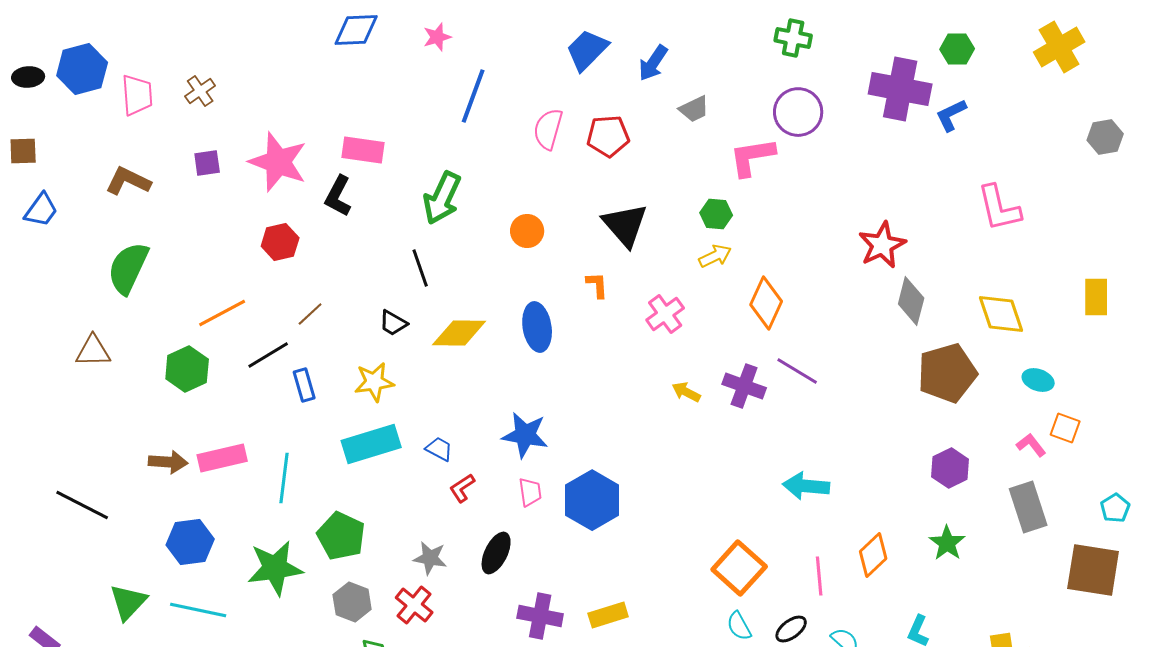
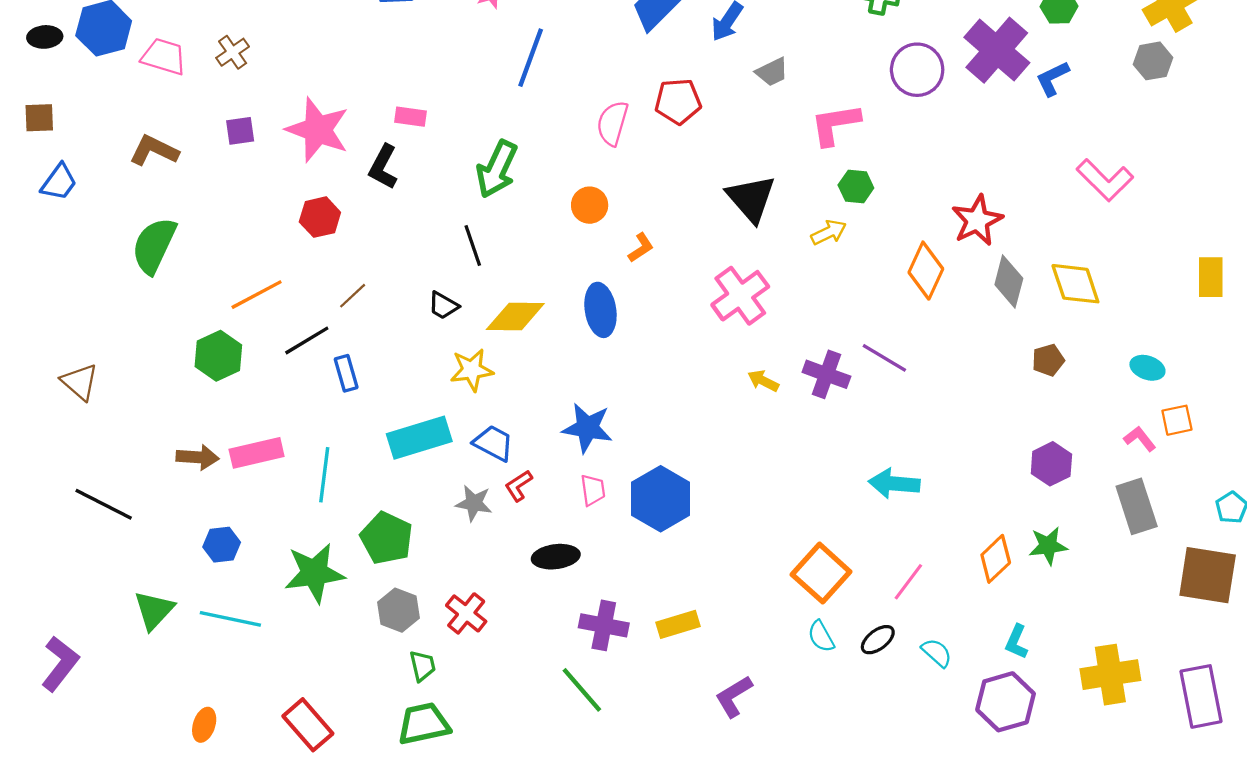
purple cross: (900, 89) -> (997, 50), turned 30
pink trapezoid: (137, 95) -> (164, 57), turned -69
purple circle: (798, 112) -> (917, 70), moved
pink semicircle: (548, 129) -> (612, 123), moved
gray hexagon: (1105, 137) -> (1153, 61), moved
pink rectangle: (363, 150) -> (411, 117), size x0.7
pink L-shape: (999, 208) -> (1105, 180), turned -32
green hexagon: (716, 214) -> (856, 187), moved
black triangle: (625, 225) -> (751, 199), moved
yellow arrow: (715, 256) -> (829, 232), moved
orange L-shape: (597, 285) -> (641, 248), moved, turned 60
orange diamond: (766, 303) -> (926, 271), moved
pink cross: (665, 314) -> (740, 296), size x1.4
yellow diamond: (1001, 314) -> (1075, 284), moved
brown triangle: (93, 351) -> (80, 382), moved, turned 42
brown pentagon: (947, 373) -> (1048, 360), size x0.5
yellow star: (374, 382) -> (472, 370), moved
orange square: (1065, 428) -> (1177, 420), turned -32
blue trapezoid: (439, 449) -> (493, 443), size x1.4
blue hexagon: (190, 542) -> (222, 545), size x0.7
green star: (947, 543) -> (1048, 546), turned 30
black ellipse: (496, 553) -> (556, 557), turned 57
orange diamond: (873, 555) -> (996, 559), moved
gray star: (430, 558) -> (474, 503), moved
pink line: (819, 576) -> (908, 582), turned 42

